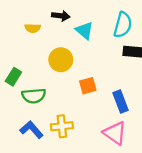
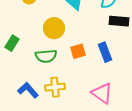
green semicircle: (34, 96) -> (46, 56), moved
blue rectangle: (121, 101) -> (105, 52), moved

